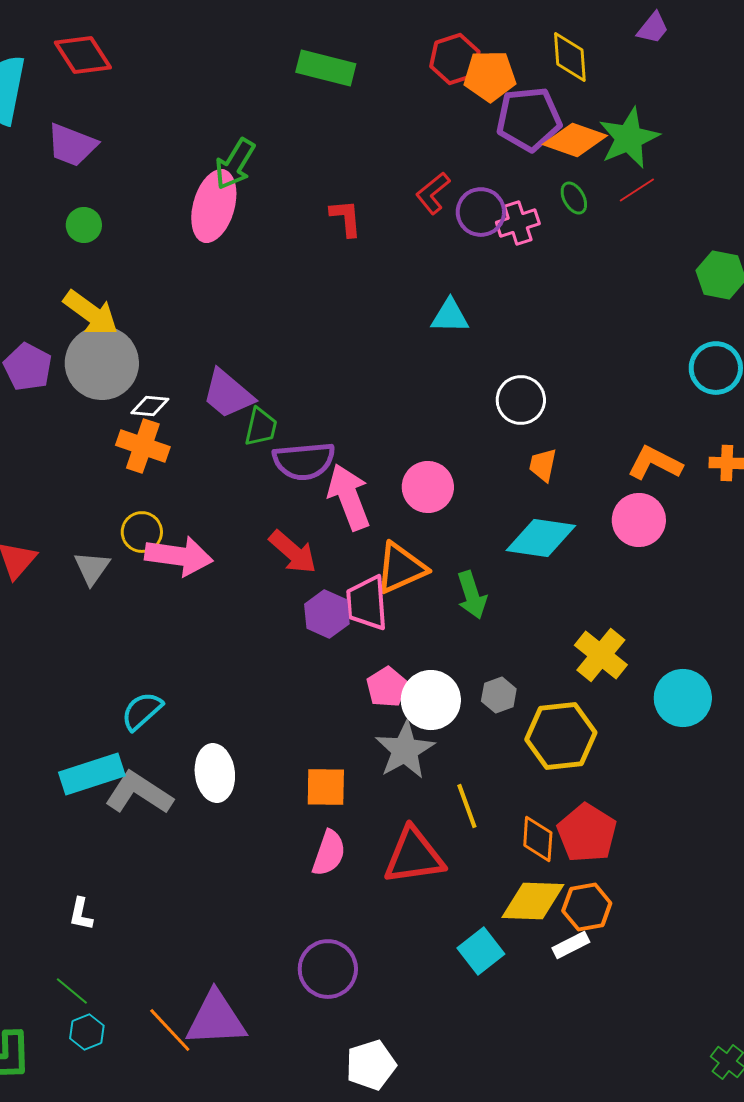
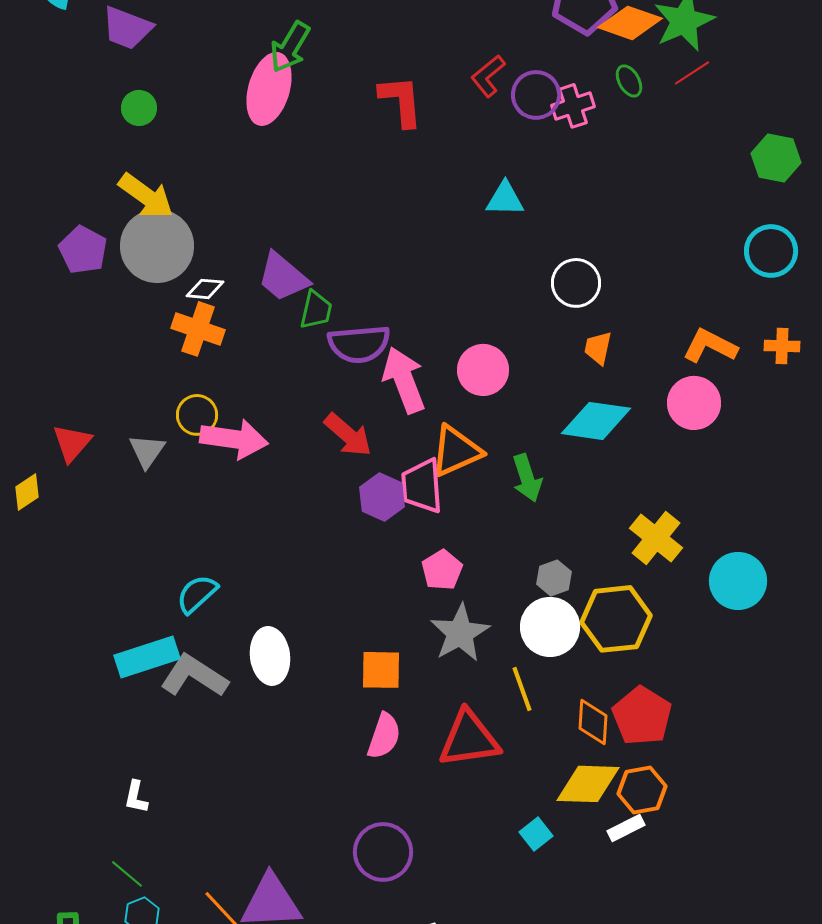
red L-shape: (346, 218) -> (401, 101), size x1.4
white circle: (431, 700) -> (550, 627), moved
cyan square: (481, 951) -> (536, 834), size x0.7

